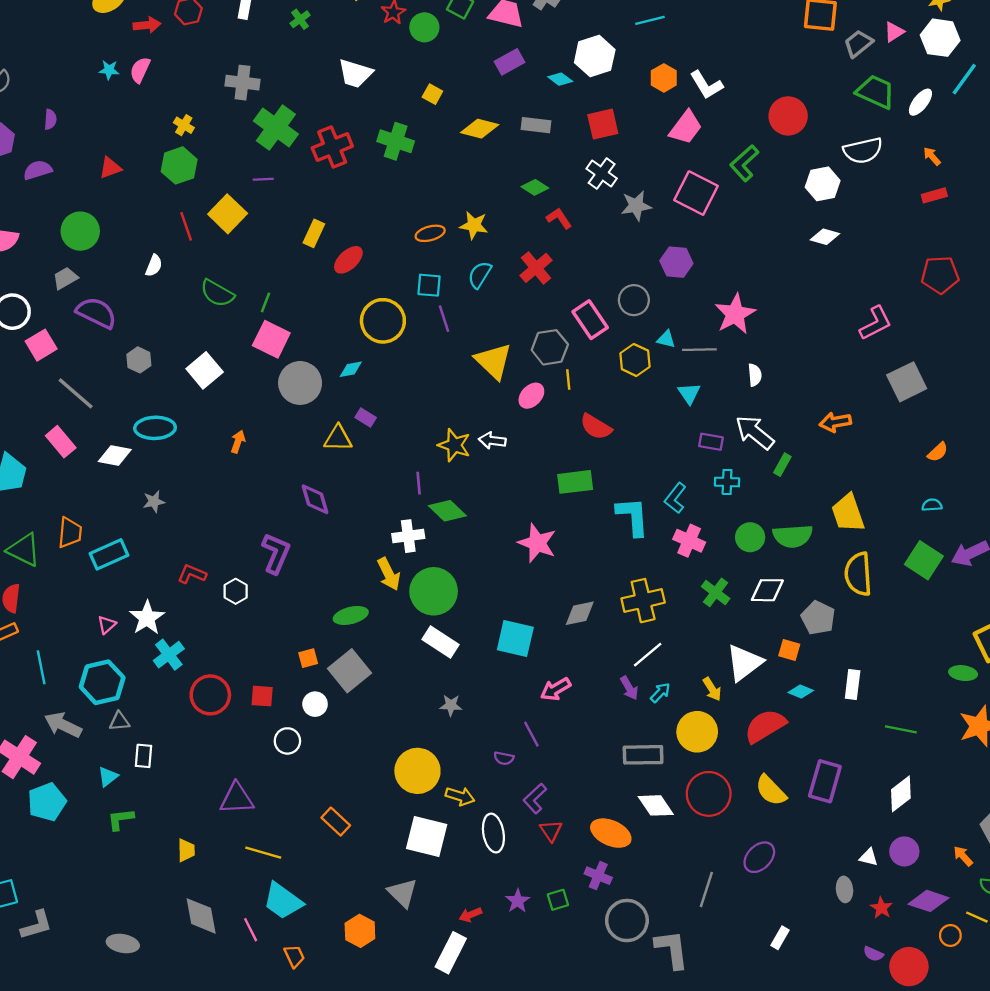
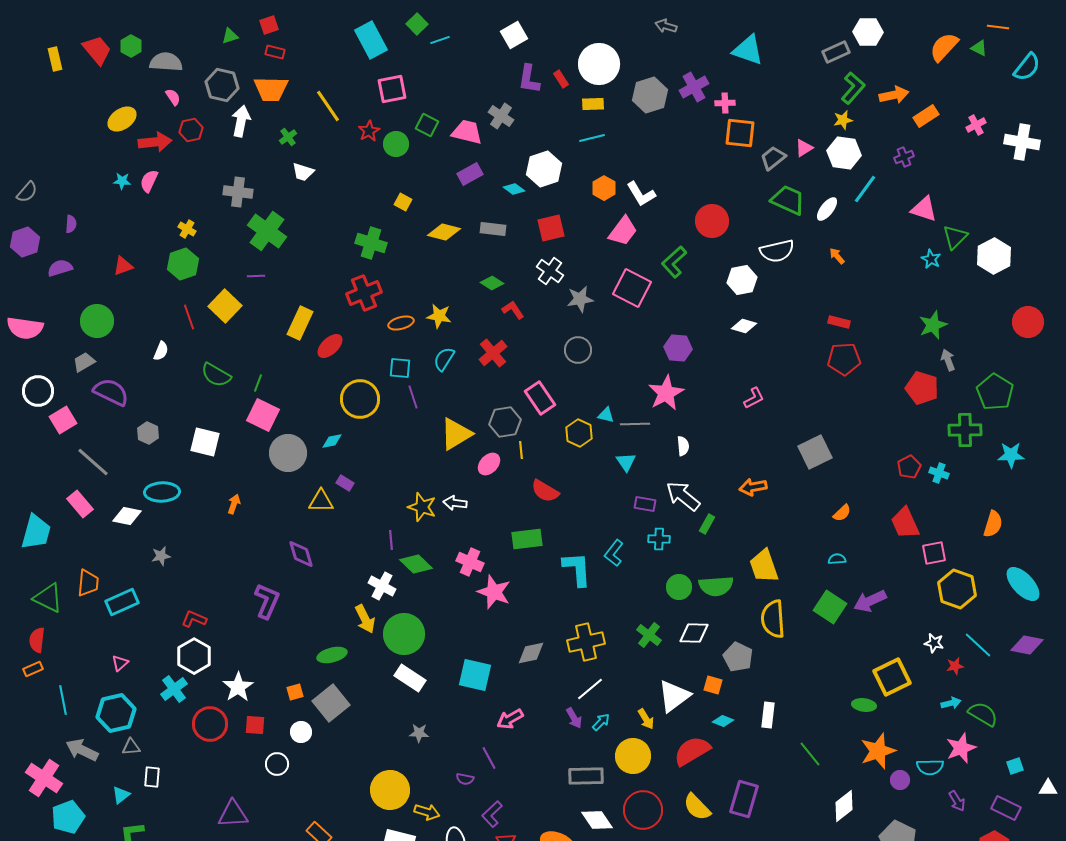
red arrow: (147, 25) -> (155, 142), size x1.4
white trapezoid: (355, 73) -> (303, 172), moved, size x0.7
red cross: (332, 147) -> (364, 293), moved
red rectangle: (934, 195) -> (839, 322), moved, turned 30
yellow rectangle: (314, 233) -> (300, 323), size x1.4
purple hexagon: (676, 262) -> (678, 348), moved
gray circle: (634, 300) -> (578, 350), moved
pink L-shape: (876, 323) -> (754, 398), moved, size x0.7
yellow triangle: (493, 361) -> (456, 434), turned 45
white square: (205, 370) -> (205, 442), turned -36
white cross: (408, 536) -> (382, 586), turned 36
pink cross: (689, 541) -> (470, 562), moved
white hexagon: (236, 591) -> (194, 656), moved, size x1.6
white star: (147, 618) -> (238, 687), moved
green line: (901, 729) -> (810, 754), turned 40
white diamond: (901, 794) -> (844, 806), moved

